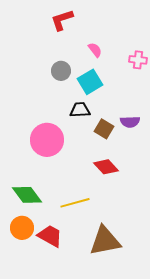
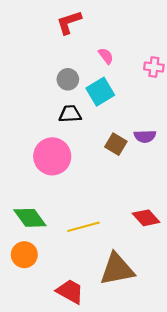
black trapezoid: (80, 110) -> (70, 114), moved
red diamond: (106, 167) -> (146, 218), moved
red trapezoid: (50, 236) -> (70, 292), moved

